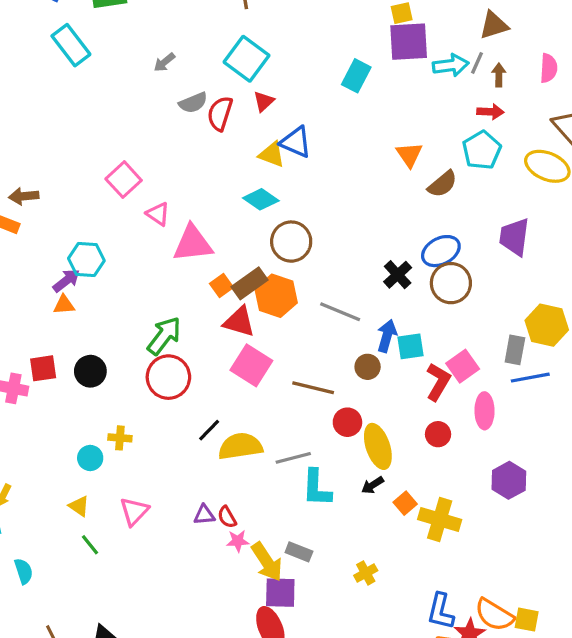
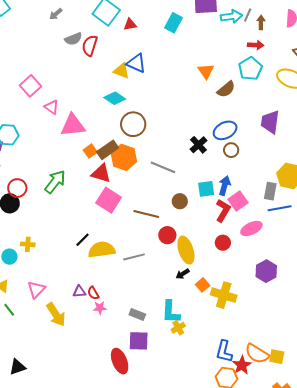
red triangle: (264, 101) -> (130, 24), moved, turned 32
brown circle: (451, 283) -> (231, 150), size x0.6
blue arrow: (387, 336) -> (225, 186), moved
red circle: (168, 377) -> (17, 188), moved, size x0.7
pink ellipse: (484, 411) -> (251, 228), turned 65
cyan L-shape: (317, 488) -> (171, 312), moved
yellow arrow: (267, 562) -> (56, 314), moved
purple square: (280, 593) -> (139, 341), moved

